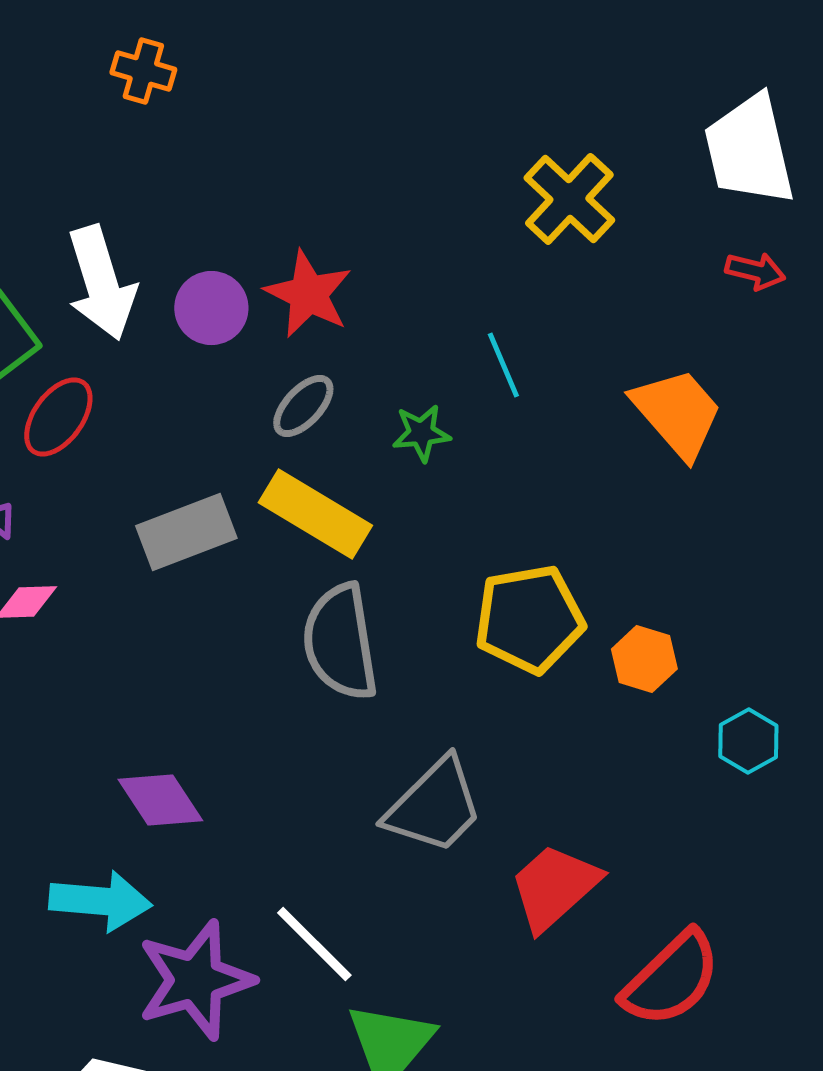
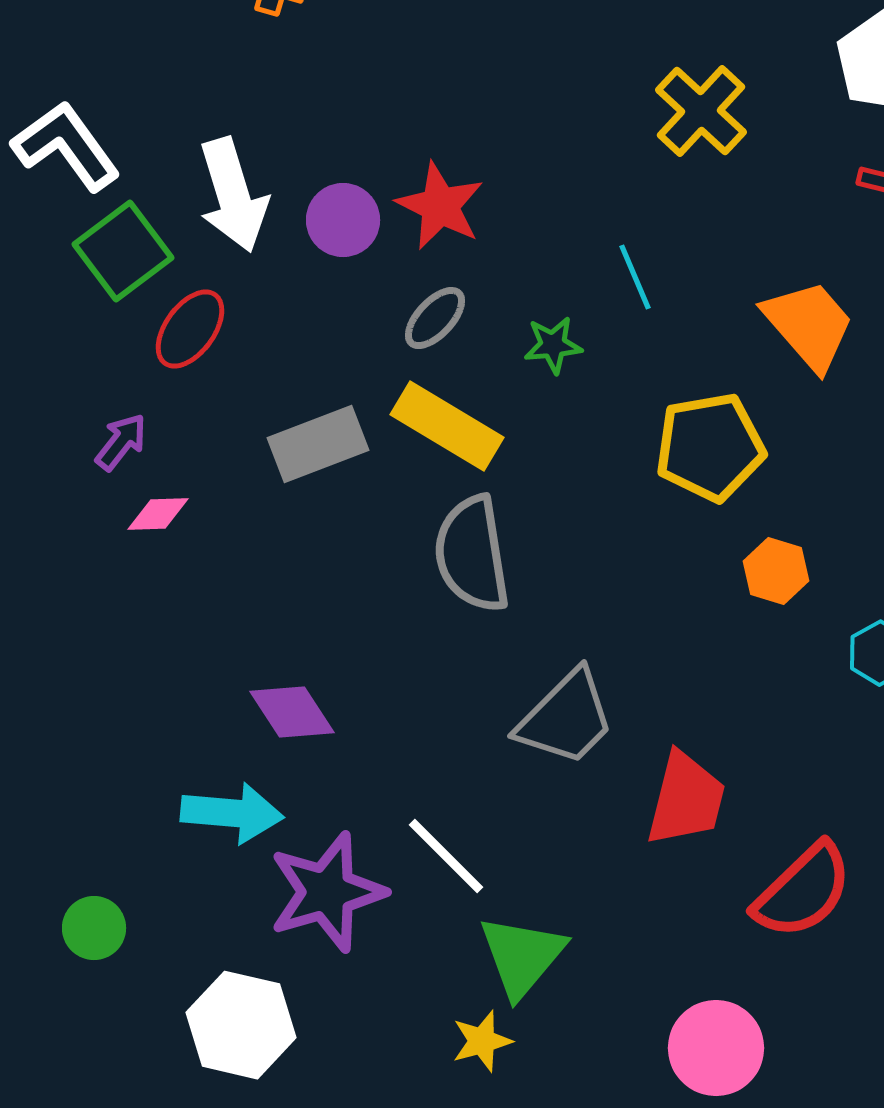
yellow pentagon: (529, 619) -> (710, 447), moved
red trapezoid: (554, 887) -> (686, 799), turned 146

